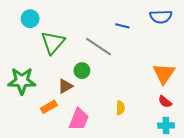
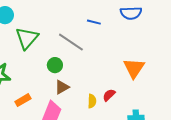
brown triangle: (65, 86) -> (62, 87), moved
red semicircle: (165, 102) -> (109, 95), moved, turned 96

